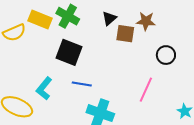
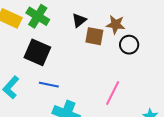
black circle: (166, 55) -> (129, 45), moved

